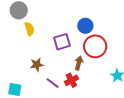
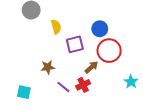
yellow semicircle: (29, 29) -> (56, 27), moved
brown arrow: (79, 63) -> (91, 67), turned 32

